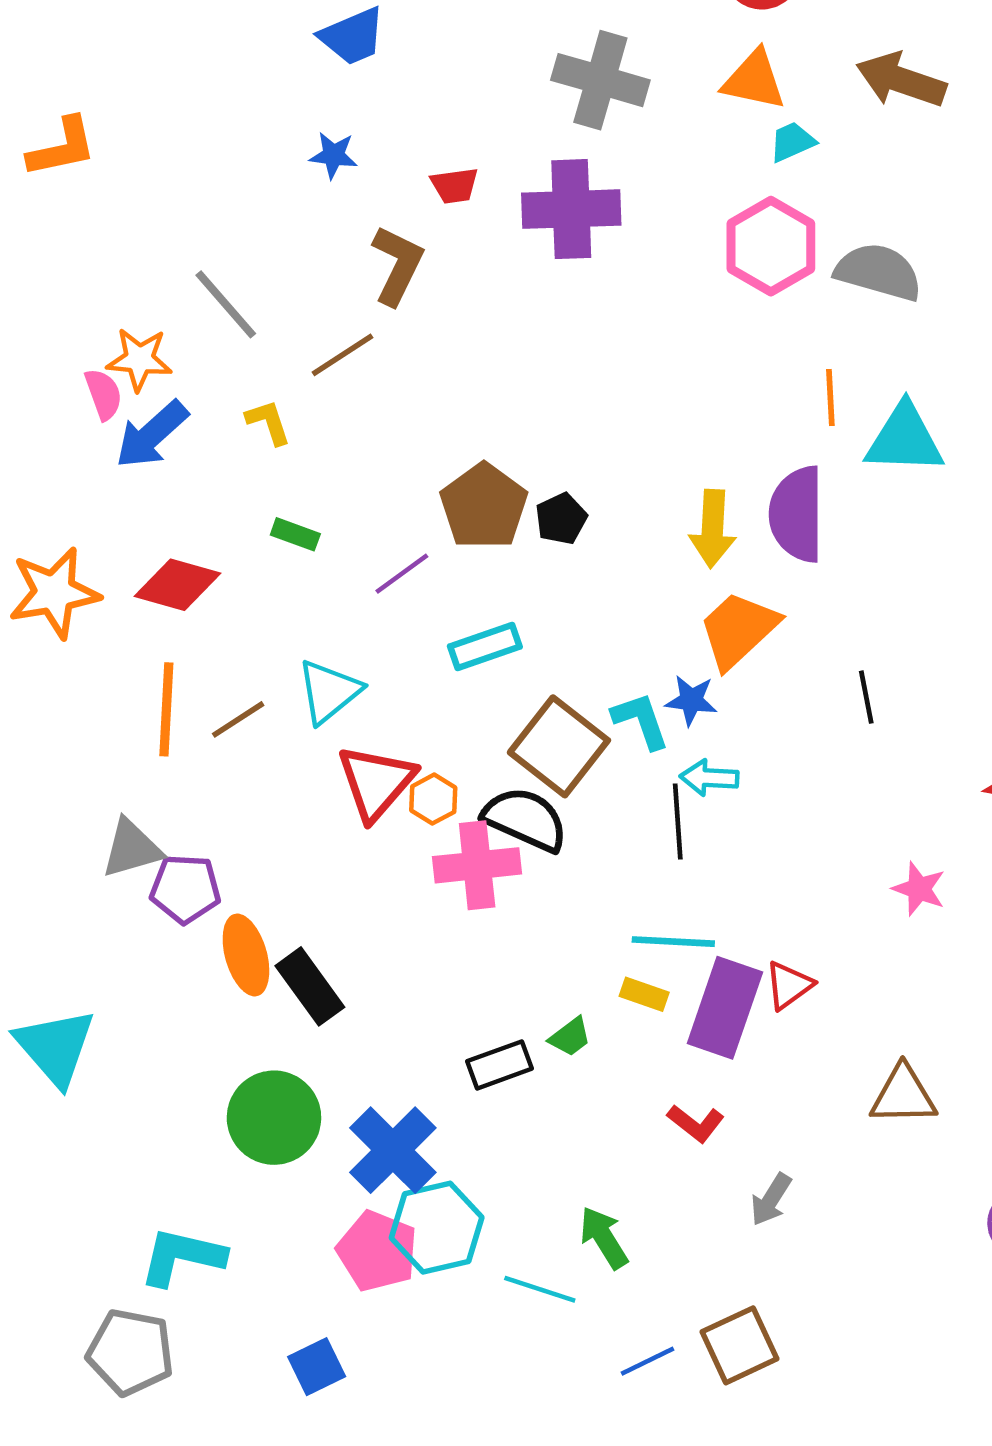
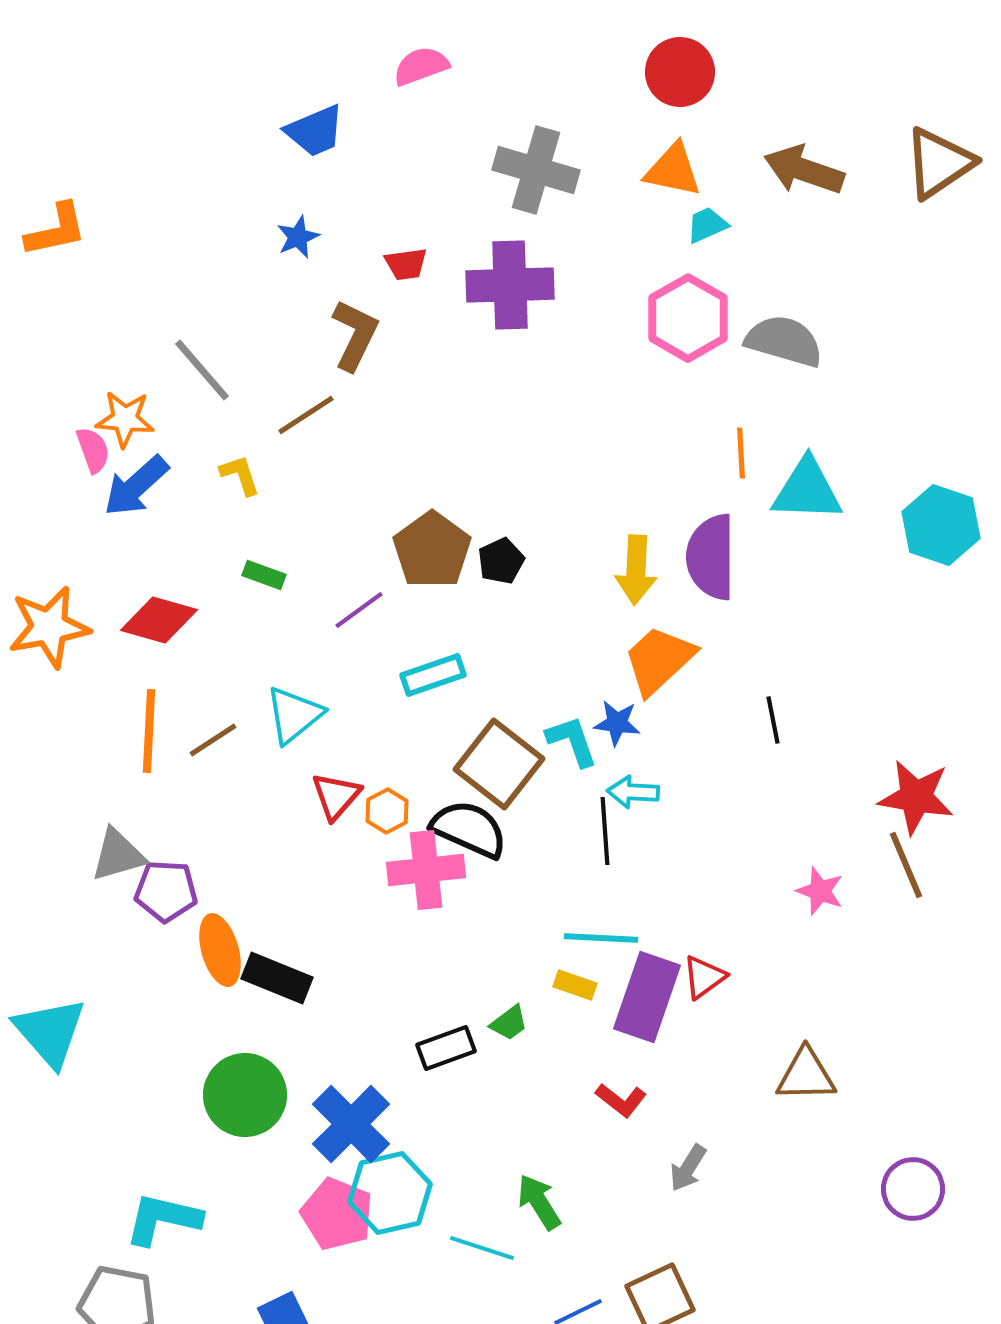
blue star: (333, 155) -> (298, 237), turned -30
red triangle: (376, 782) -> (336, 796), size x0.7
black rectangle: (310, 986) -> (277, 978), turned -32

